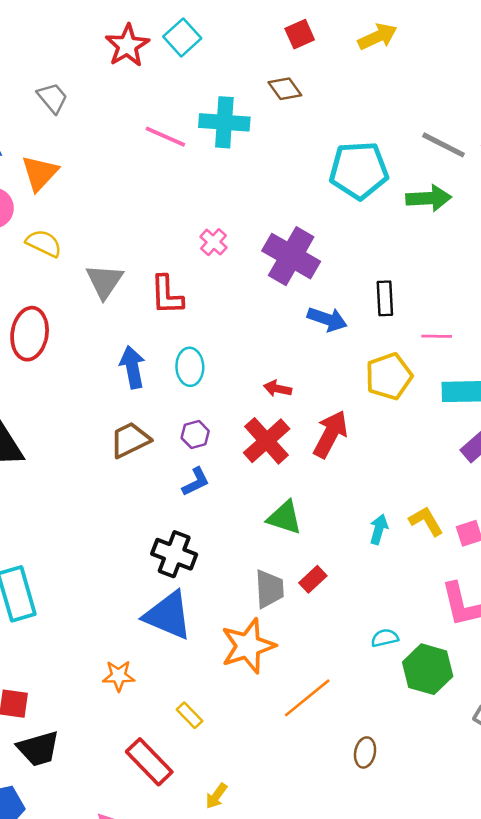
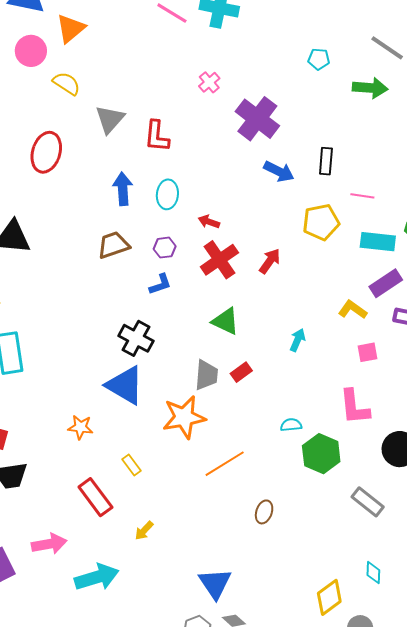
cyan pentagon: (359, 170) -> (319, 59), size x0.5
pink cross: (214, 242) -> (209, 82), moved
red arrow: (278, 389) -> (209, 222), moved
red arrow: (330, 434) -> (270, 261), size x0.7
yellow L-shape: (426, 521) -> (353, 310), moved, turned -32

